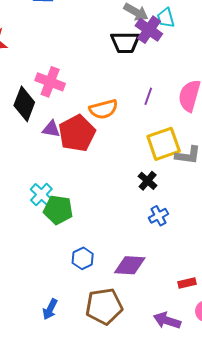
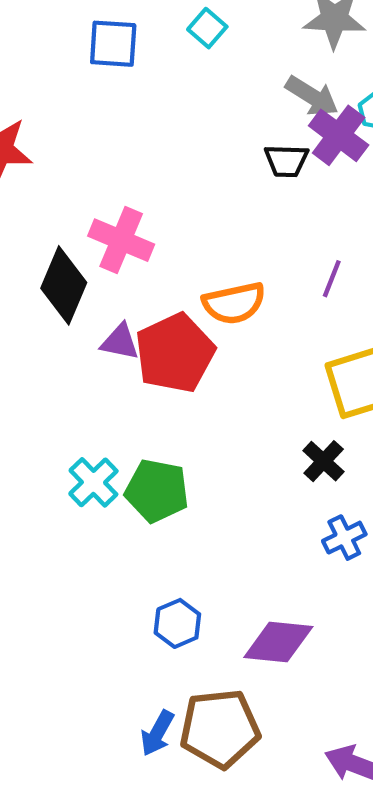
black trapezoid: (125, 42) -> (286, 161), size x0.7
green pentagon: (58, 210) -> (157, 491), moved
blue arrow: (50, 309) -> (157, 733), moved

